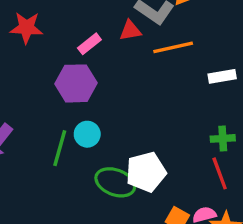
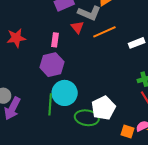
red triangle: (130, 30) -> (77, 27), turned -48
pink rectangle: (89, 44) -> (55, 40), turned -32
cyan circle: (87, 134) -> (65, 93), size x1.6

